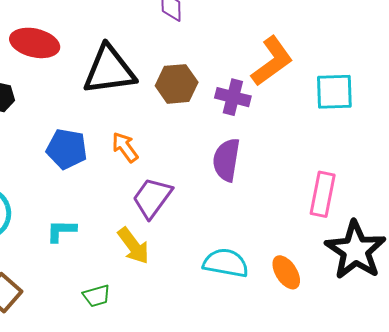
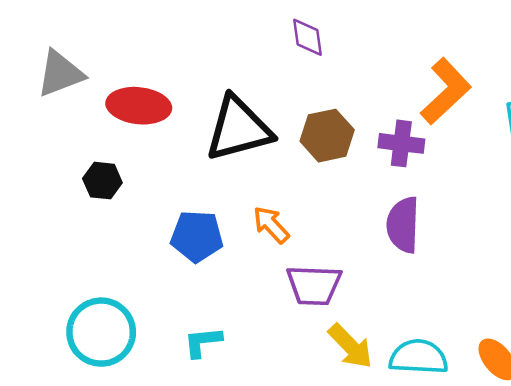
purple trapezoid: (152, 198) -> (314, 285), turned -117
yellow arrow: (133, 246) -> (350, 346), moved

